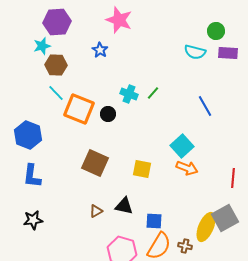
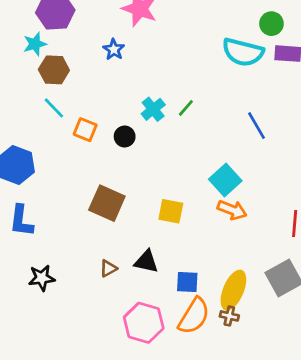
cyan semicircle: (195, 52) -> (243, 52), size x1.4
cyan cross: (129, 94) -> (153, 109), turned 30
orange square: (79, 109) -> (85, 130), size x0.6
black star: (33, 220) -> (42, 278), moved
yellow ellipse: (206, 227) -> (233, 290), moved

